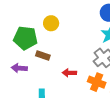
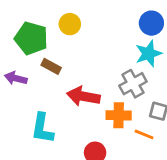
red arrow: (69, 73) -> (83, 96), size x1.6
orange cross: (97, 82) -> (119, 115), turned -30

